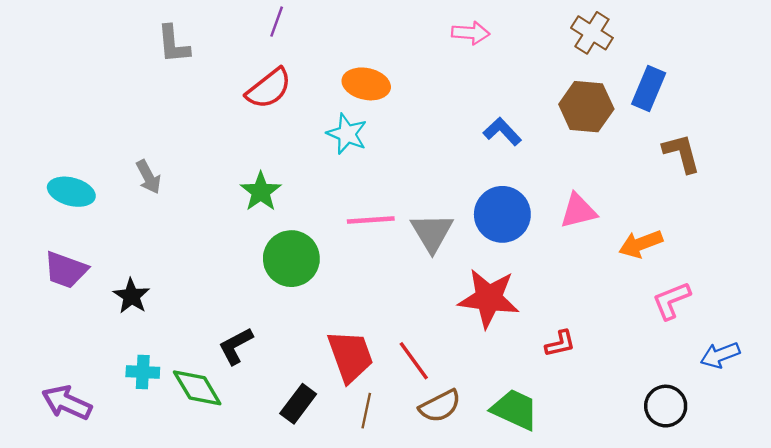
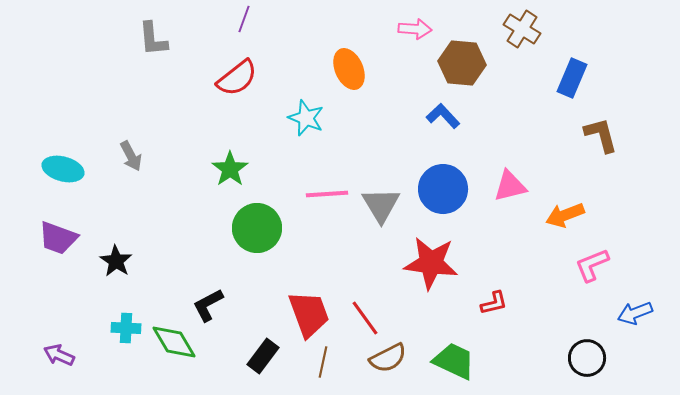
orange ellipse: (366, 84) -> (349, 69), moved, turned 54
brown hexagon: (586, 107) -> (462, 63), moved
purple arrow: (67, 403) -> (59, 355), size x0.7

